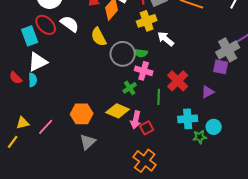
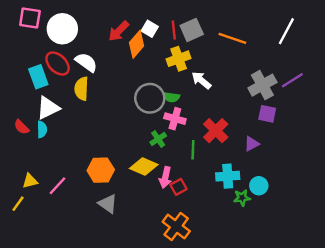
yellow semicircle: (99, 37) -> (81, 89), moved, turned 30
gray cross: (228, 50) -> (262, 85), moved
gray triangle: (88, 142) -> (108, 204), turned -42

